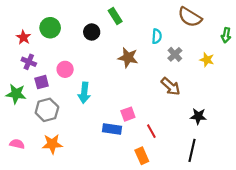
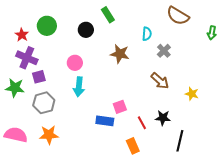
yellow star: (207, 60) -> (192, 94), moved
purple cross: (29, 62) -> (27, 58), size x1.5
pink circle: (65, 69) -> (75, 63), moved
black star: (198, 116) -> (163, 118), moved
pink semicircle: (17, 144) -> (16, 135), size x1.6

